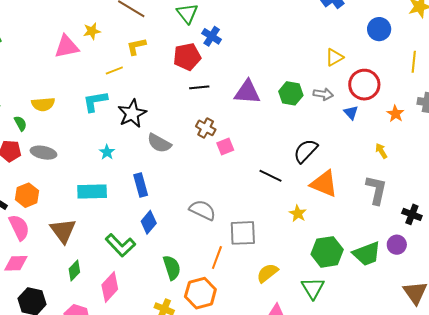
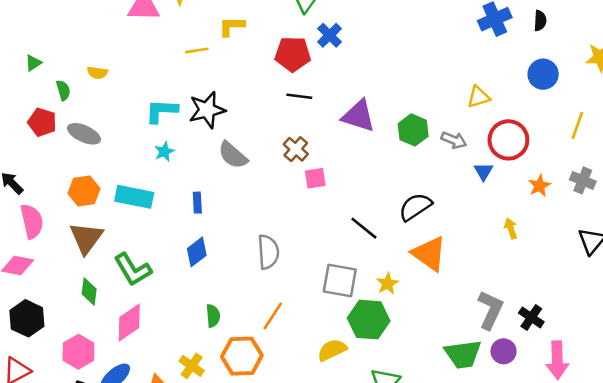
cyan L-shape: (95, 101) -> (161, 111), moved
yellow semicircle: (43, 104) -> (97, 73), size x0.7
blue rectangle: (141, 185) -> (197, 203), size x0.7
gray L-shape: (376, 190) -> (490, 310), moved
orange hexagon: (27, 195) -> (84, 191), moved
gray semicircle: (202, 210) -> (268, 252), turned 48
gray square: (243, 233) -> (340, 281), moved
green L-shape: (120, 245) -> (133, 269), moved
green hexagon: (327, 252) -> (369, 320), moved
green semicircle: (172, 268) -> (213, 316), size x0.7
green diamond: (74, 271) -> (89, 292), turned -50

